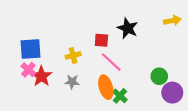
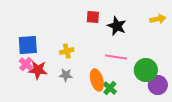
red square: (101, 40) -> (93, 17), moved
pink line: (111, 62) -> (116, 57), moved, turned -35
red star: (41, 76) -> (38, 70), turned -30
green circle: (159, 76) -> (146, 70), size x1.5

